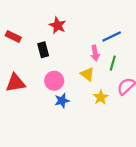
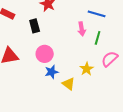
blue line: (112, 36) -> (97, 14), turned 42
yellow triangle: (87, 74) -> (69, 84), moved

